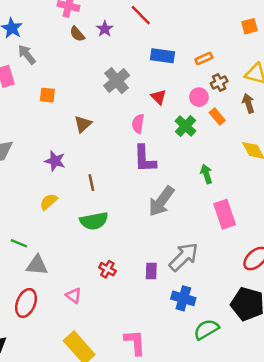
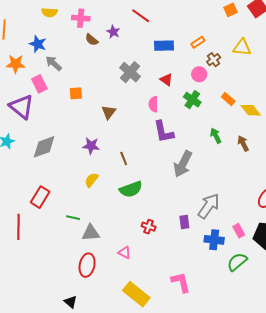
brown arrow: (248, 103) -> (243, 143), moved
orange rectangle: (217, 117) -> (228, 99), moved
pink rectangle: (225, 214) -> (239, 231), moved, size x0.6

